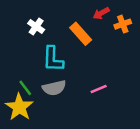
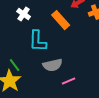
gray semicircle: (54, 88) -> (53, 65), moved
pink line: (99, 89) -> (69, 81), moved

